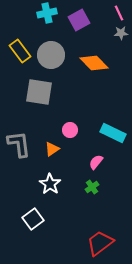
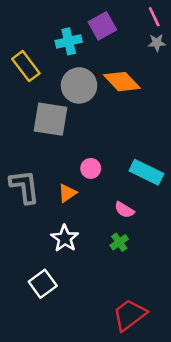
cyan cross: (47, 13) -> (69, 41), moved
gray circle: (51, 55) -> (79, 85), moved
pink semicircle: (96, 162) -> (124, 210), turned -98

